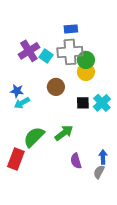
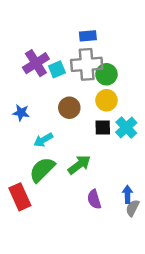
cyan square: (46, 56) -> (57, 69), turned 32
yellow circle: (86, 72) -> (106, 100), moved
cyan arrow: (22, 103) -> (43, 140), moved
red rectangle: (16, 159) -> (20, 197), turned -45
gray semicircle: (99, 172) -> (132, 208), moved

